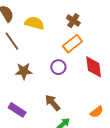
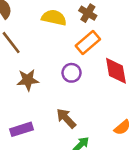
yellow semicircle: (34, 23) -> (54, 18), moved
purple rectangle: (17, 110) -> (22, 129), turned -48

